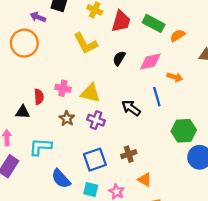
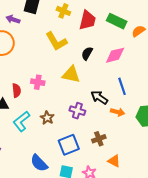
orange arrow: (175, 77) -> (118, 112), moved
yellow triangle: (90, 93) -> (71, 75), moved
brown star: (67, 118) -> (47, 118), moved
purple cross: (96, 120) -> (77, 111), moved
cyan L-shape: (40, 147) -> (21, 121), moved, turned -40

